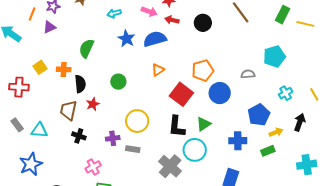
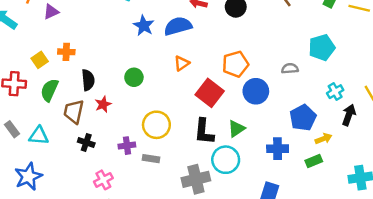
green semicircle: (86, 48) -> (49, 90), moved
orange cross: (64, 69) -> (66, 52), moved
black arrow: (300, 122) -> (349, 115), moved
gray cross: (170, 166) -> (196, 179), turned 35

